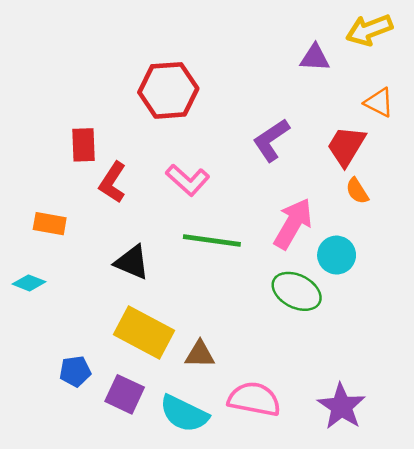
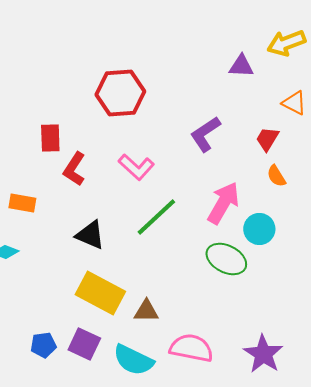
red trapezoid: (346, 146) -> (267, 139), size x0.7
green line: (212, 241) -> (156, 217), turned -51
blue pentagon: (75, 371) -> (43, 345), moved

